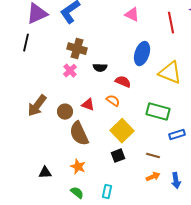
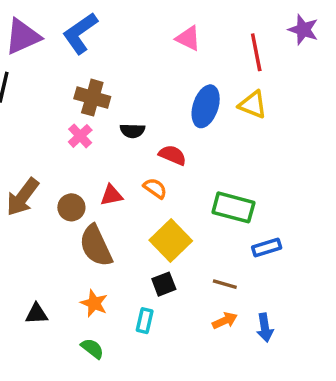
yellow triangle: (170, 73) -> (253, 105), moved, size x0.7
red triangle: (88, 105) -> (112, 195), turned -32
cyan rectangle: (107, 192) -> (145, 321), moved

